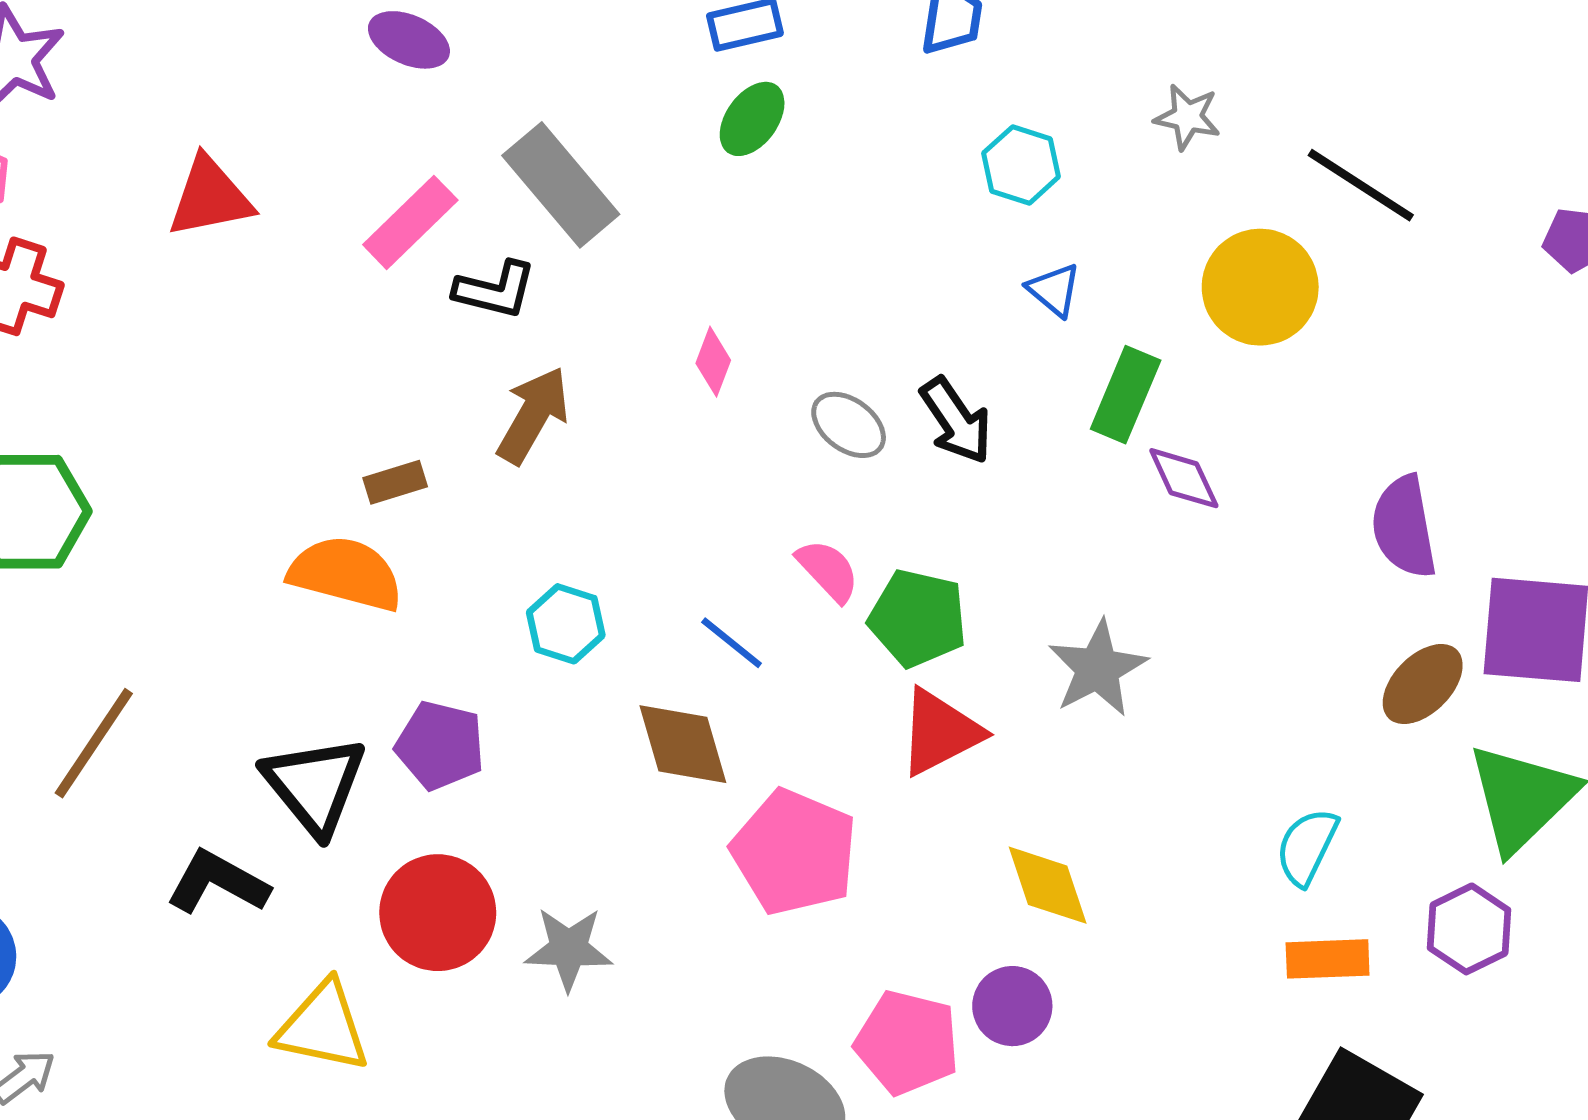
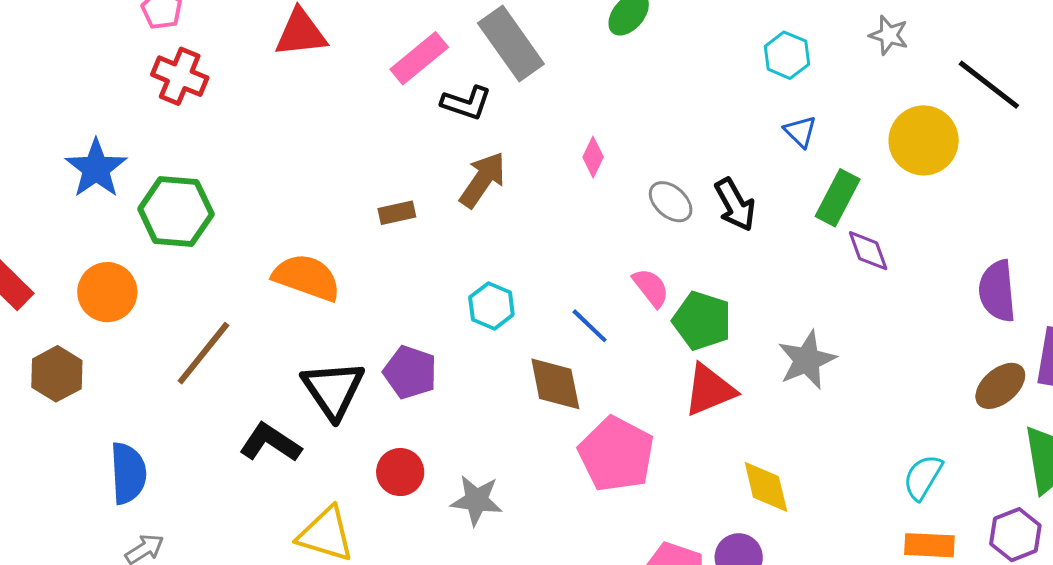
orange semicircle: (346, 574) -> (307, 277), moved
red circle: (438, 913) -> (400, 472), size x0.7

